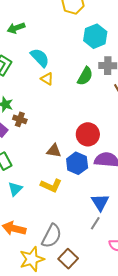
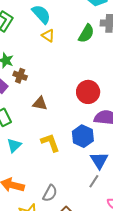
brown triangle: (54, 151) -> (40, 103), moved
blue hexagon: (77, 163) -> (83, 136), moved
yellow L-shape: (51, 185) -> (50, 143), turned -135
gray semicircle: (52, 236) -> (50, 193), size x0.7

